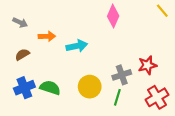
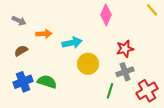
red star: (147, 65) -> (125, 49), moved
gray cross: (122, 75) -> (125, 72), moved
yellow circle: (90, 87) -> (88, 64), moved

